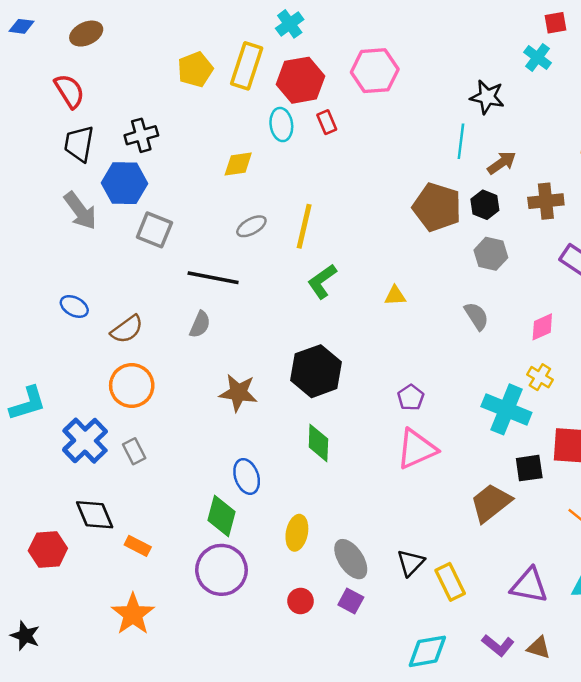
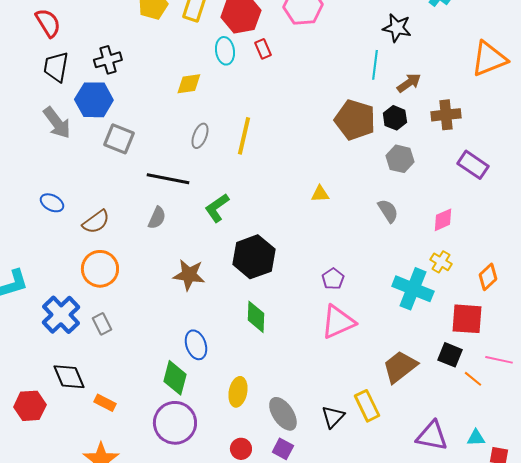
gray ellipse: (251, 226) -> (200, 136), turned -40
green L-shape: (322, 281) -> (217, 208), moved
black square: (529, 468) -> (450, 355), moved, turned 30
yellow rectangle: (450, 582) -> (367, 406), moved

